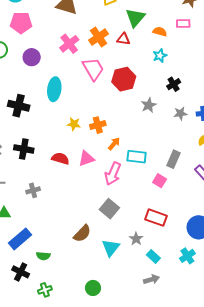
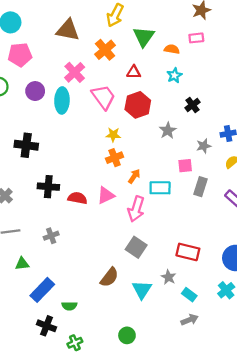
orange cross: (99, 37) -> (105, 50), moved
red triangle: (123, 39) -> (134, 72), moved
cyan ellipse: (54, 89) -> (62, 100), moved
gray star: (180, 113) -> (204, 146), moved
yellow star: (74, 124) -> (113, 135), moved
black cross: (24, 149) -> (48, 187), moved
pink square: (160, 181) -> (185, 166), moved, turned -32

